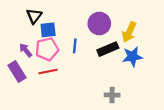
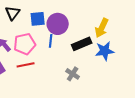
purple circle: (99, 23) -> (58, 24), moved
blue square: (48, 30) -> (38, 19), moved
gray cross: (112, 95) -> (73, 74), moved, turned 32

